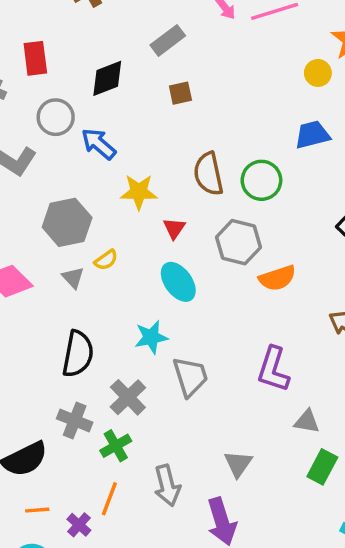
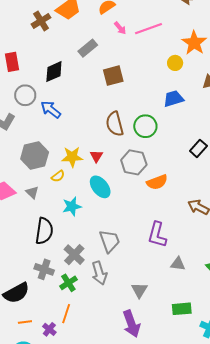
brown square: (180, 93) -> (113, 76), moved, size x1.5
yellow star: (139, 192) -> (72, 157), moved
gray triangle: (73, 278) -> (32, 192), moved
cyan star: (151, 337) -> (72, 206), moved
green rectangle: (322, 467) -> (182, 309), moved, turned 60
gray arrow: (167, 486) -> (99, 273), moved

